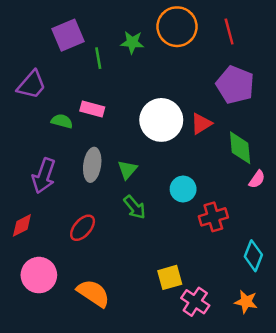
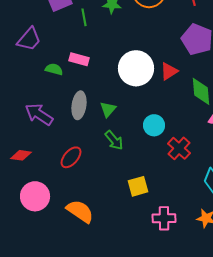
purple arrow: (44, 176) -> (39, 114), turned 104
red cross: (213, 217) -> (179, 148), turned -30
red diamond: (22, 225) -> (21, 155), turned 35
yellow square: (170, 277) -> (138, 186), moved
pink cross: (195, 302) -> (164, 218), turned -35

